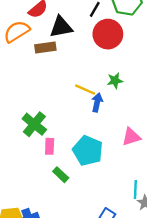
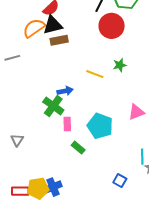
black triangle: (61, 27) -> (53, 25), moved
blue arrow: (97, 102) -> (65, 91), moved, turned 70

